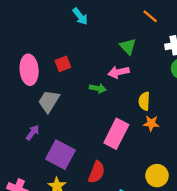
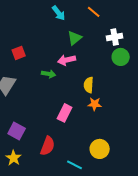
cyan arrow: (80, 16) -> (59, 13), moved
green triangle: (128, 47) -> (75, 38), turned 35
pink rectangle: (116, 134) -> (65, 113), size x0.7
purple square: (60, 155) -> (17, 131), size x0.7

